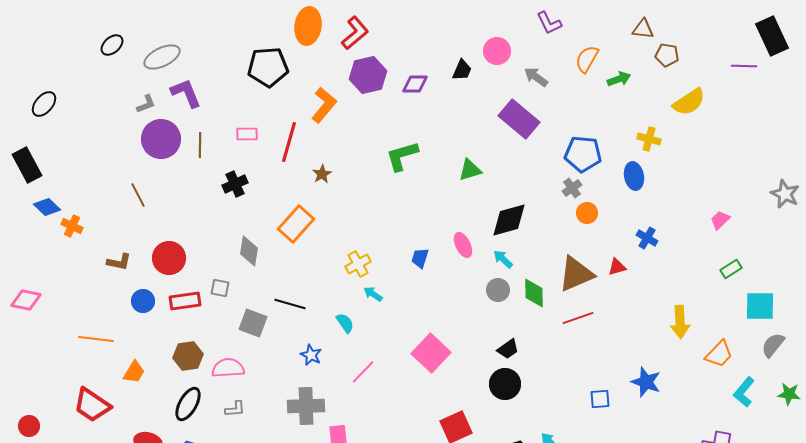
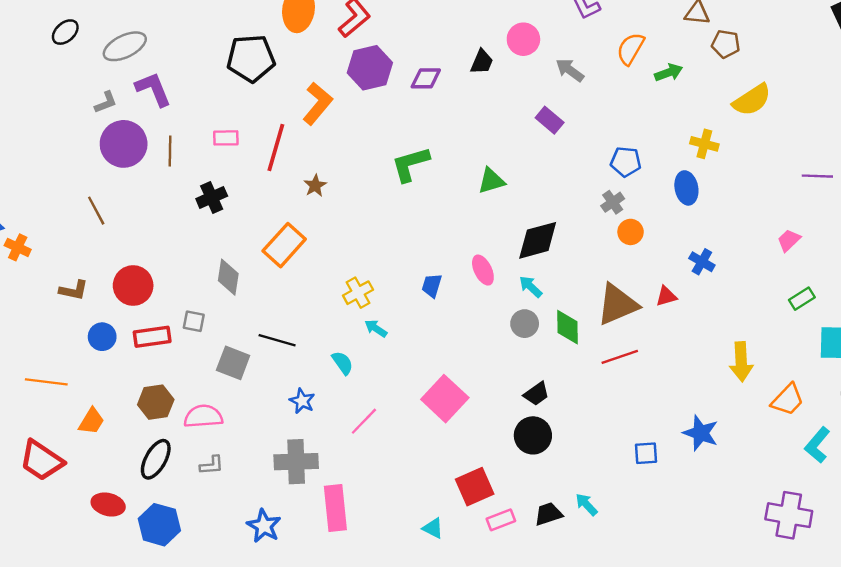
purple line: (744, 66) -> (817, 176), moved
purple rectangle: (519, 119) -> (550, 120), size x0.6
blue pentagon: (583, 154) -> (626, 162), size x0.7

